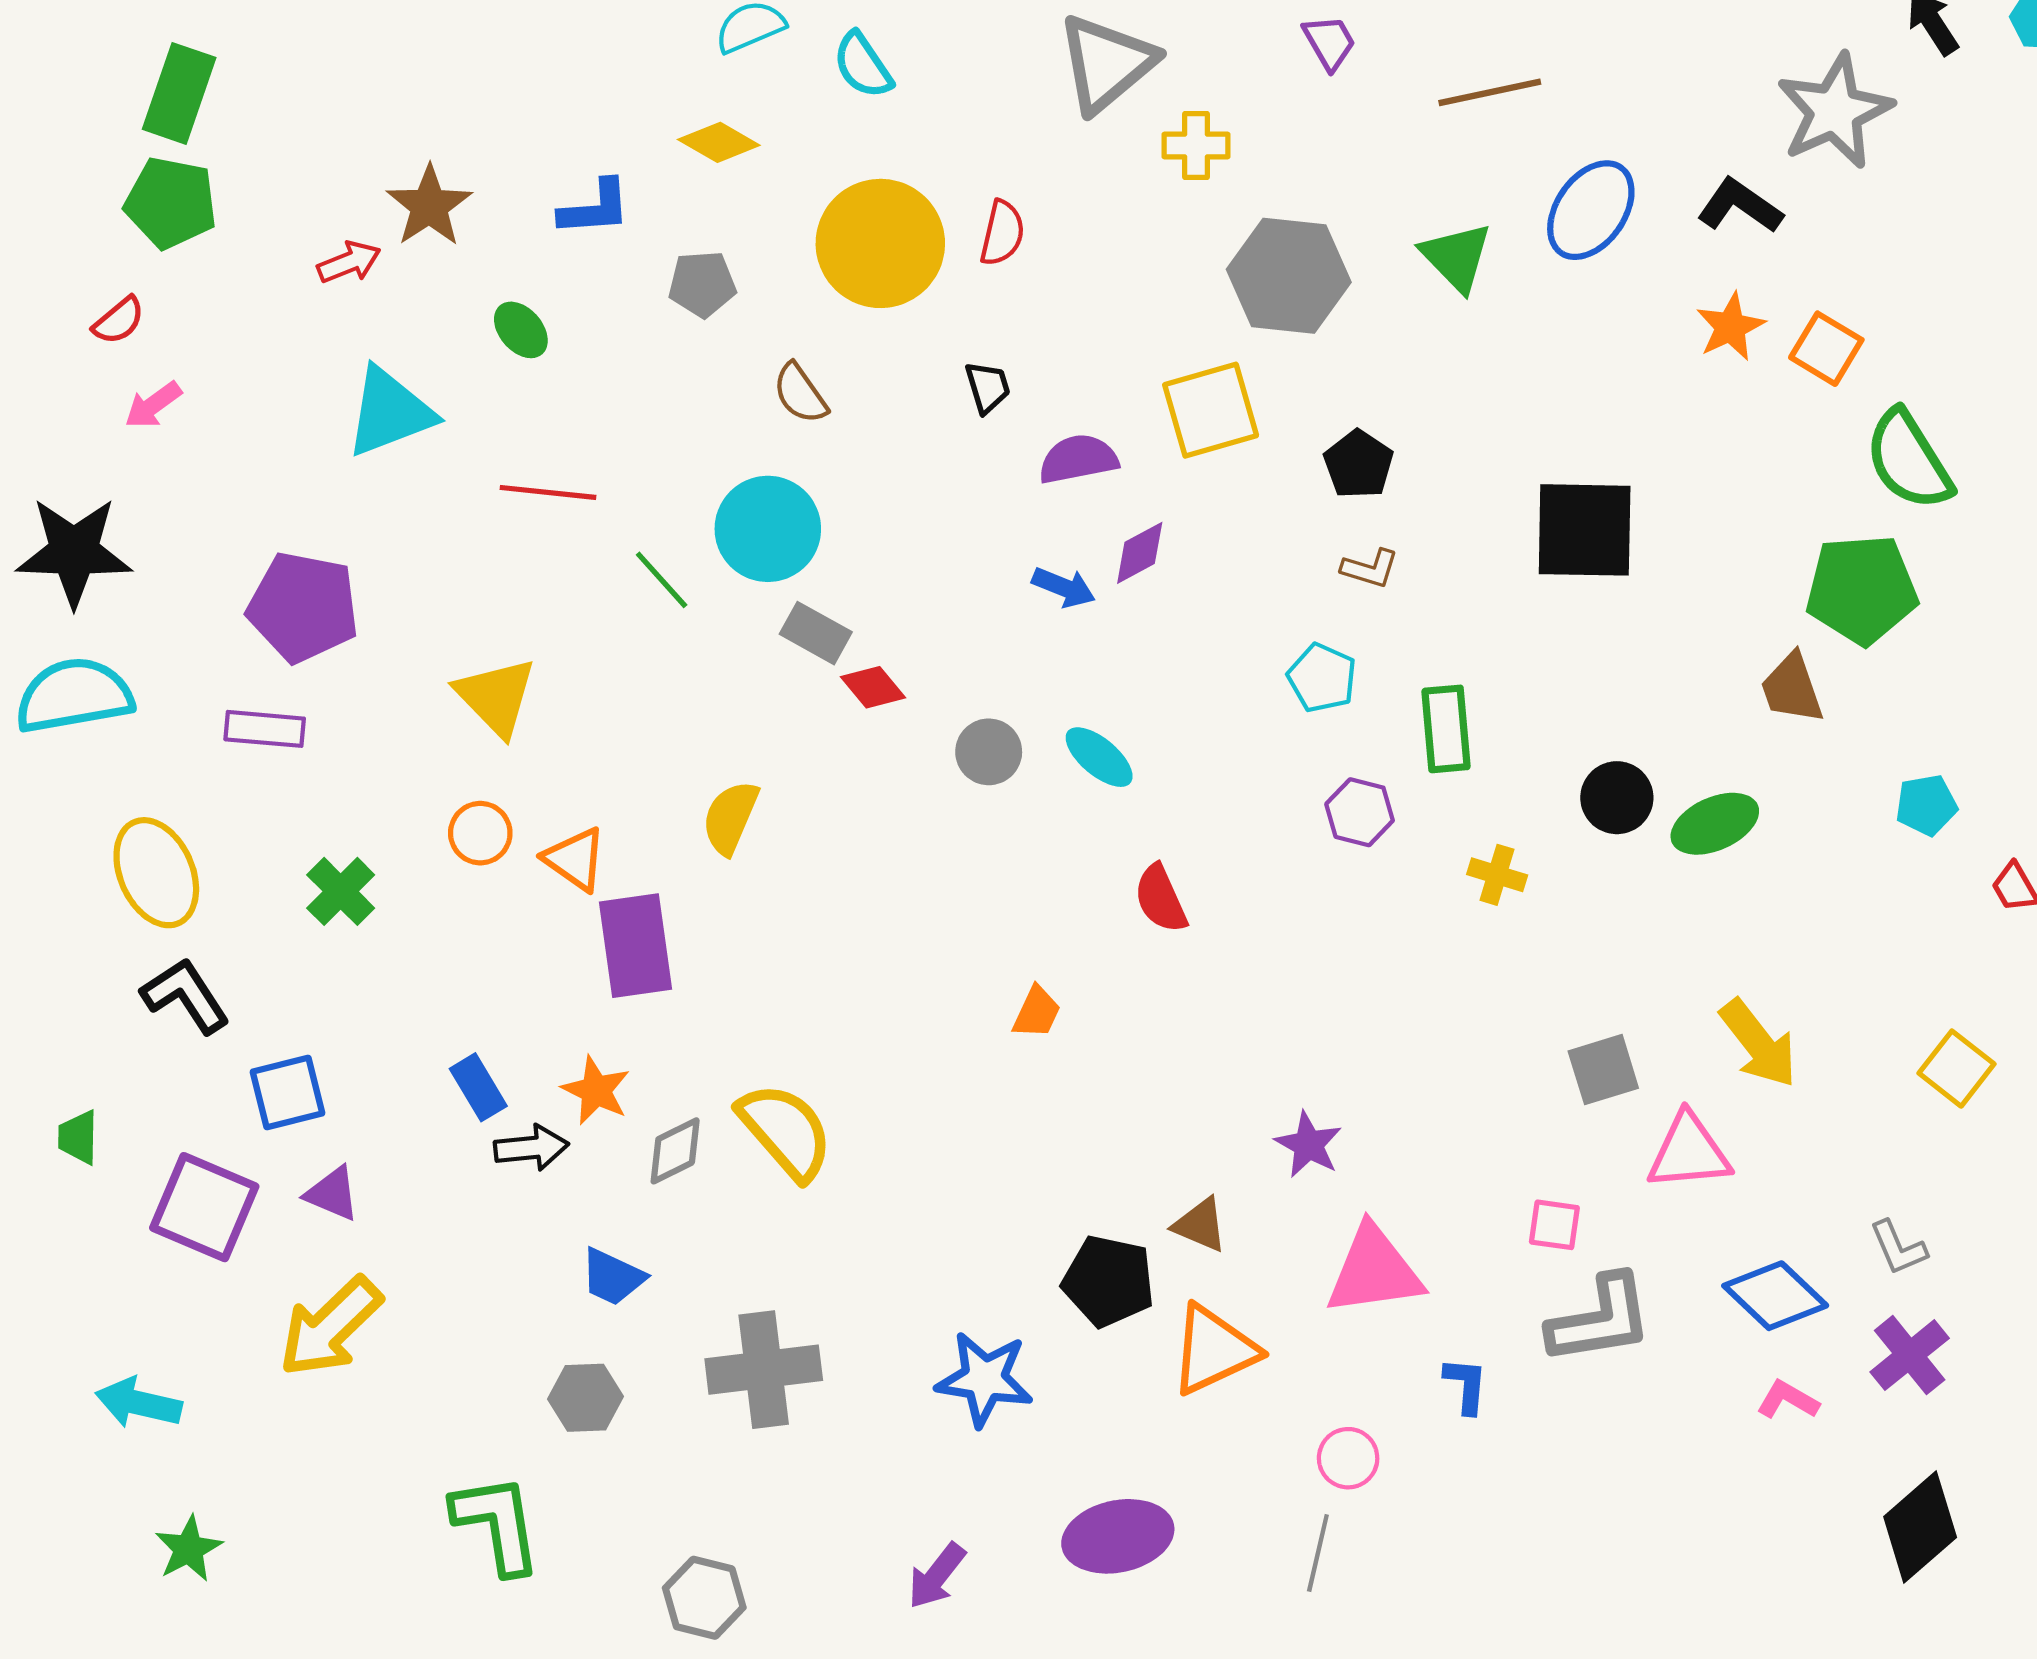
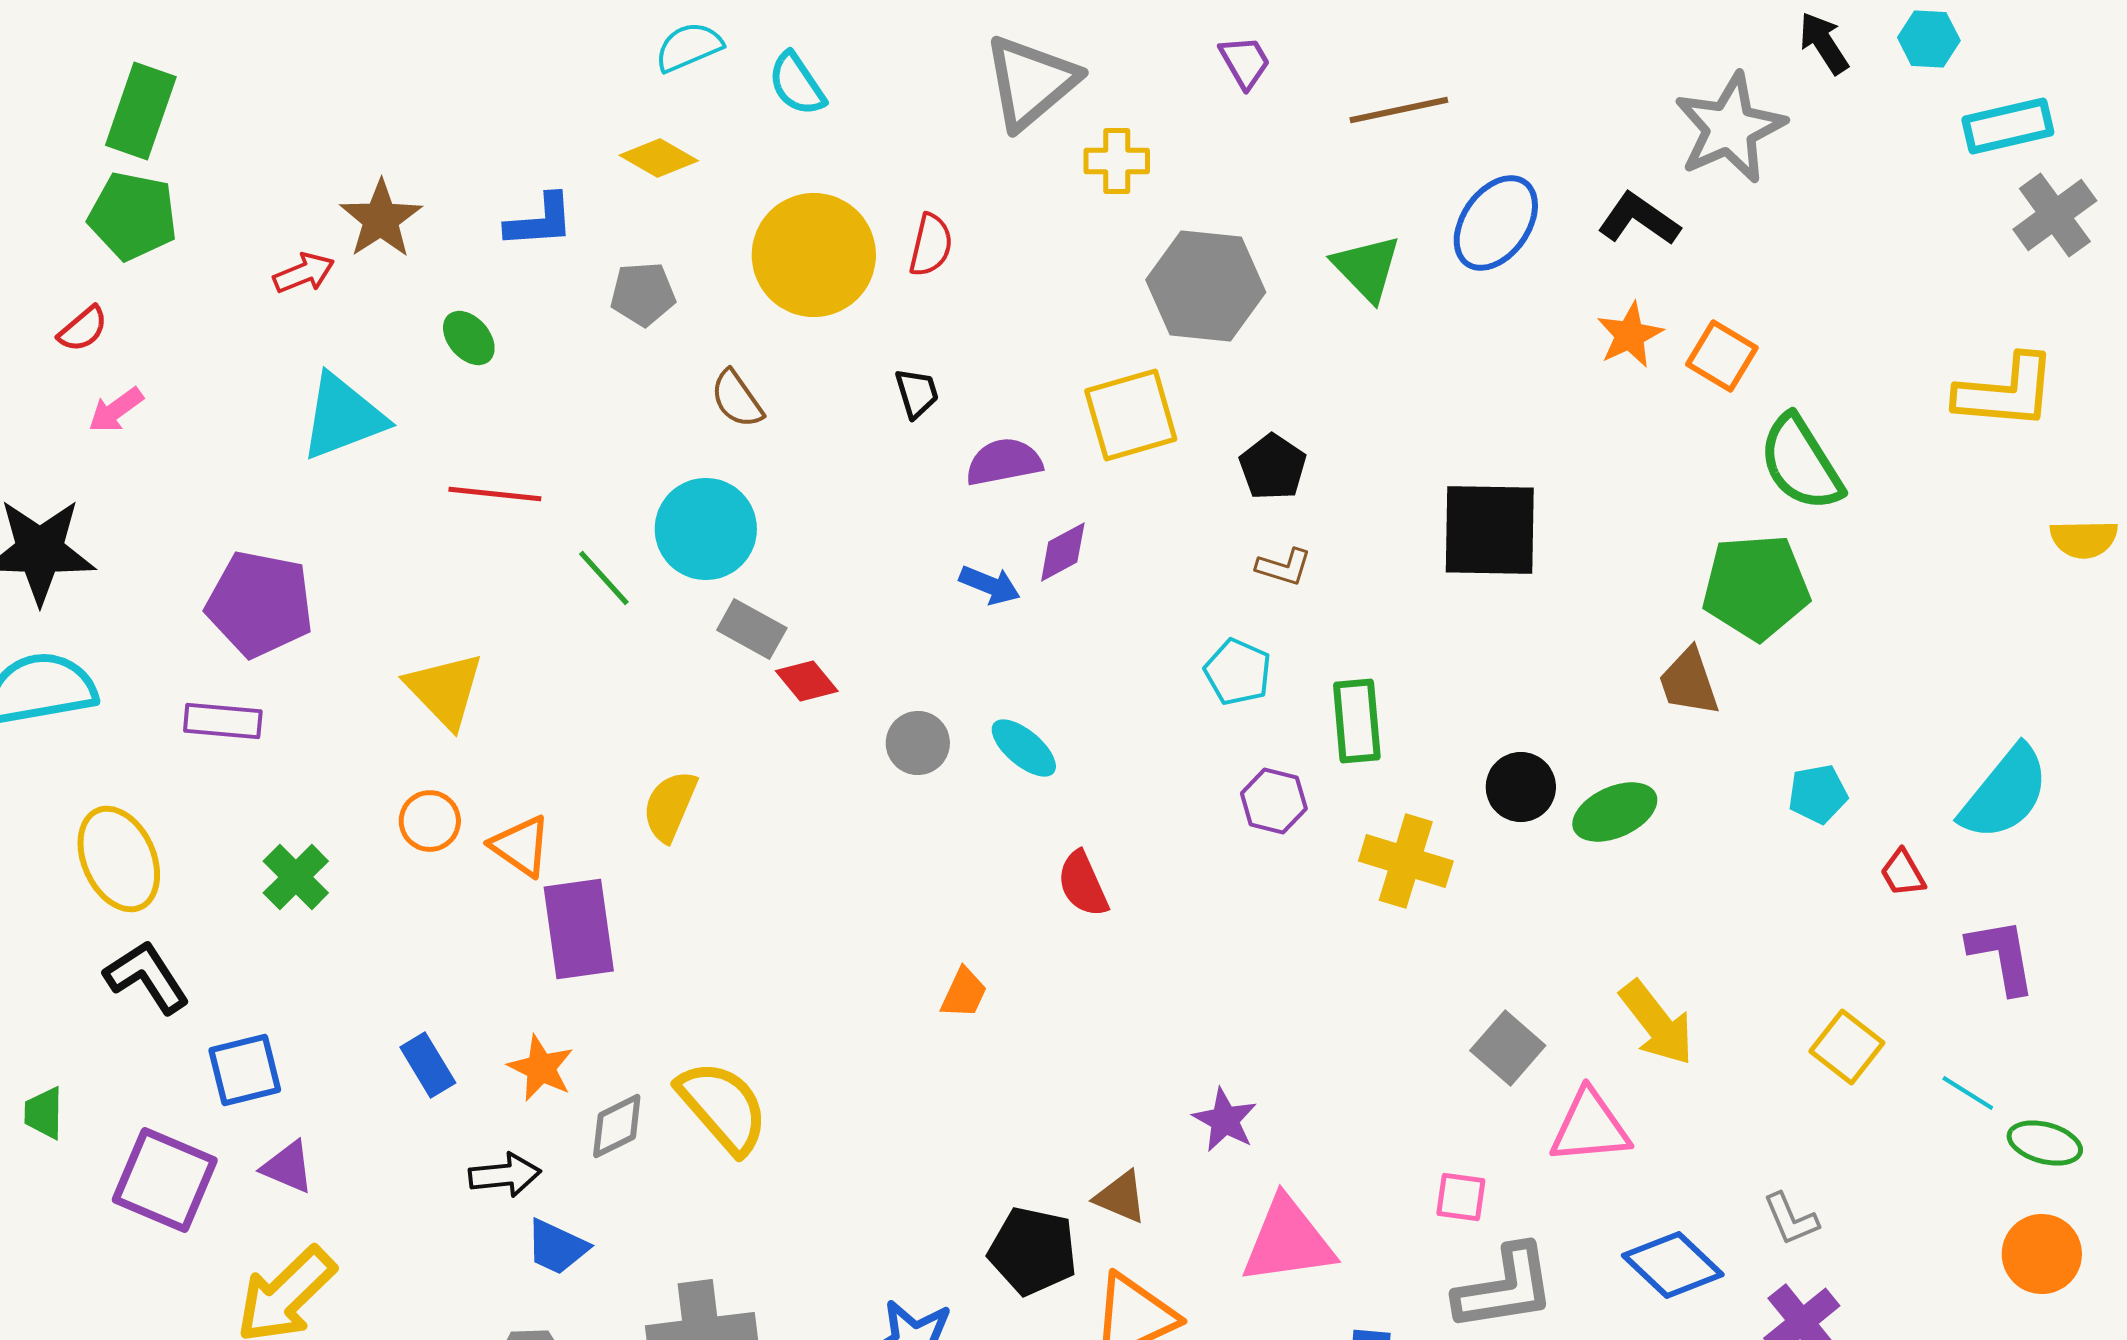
yellow cross: (1497, 875) -> (1406, 861), size x1.6
gray square: (1603, 1070) -> (1508, 1048), turned -32
black arrow: (531, 1148) -> (505, 1175), moved

